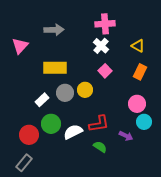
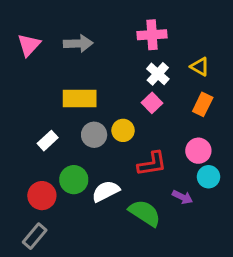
pink triangle: (20, 46) -> (29, 45), moved
white cross: (101, 46) -> (158, 74), moved
white rectangle: (42, 100) -> (48, 141), moved
red L-shape: (99, 124) -> (152, 164), moved
green semicircle: (100, 147) -> (145, 213), size x1.6

